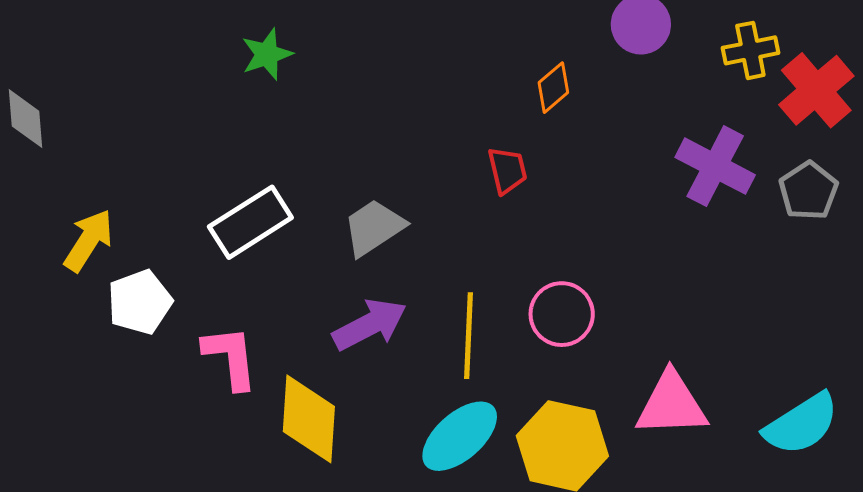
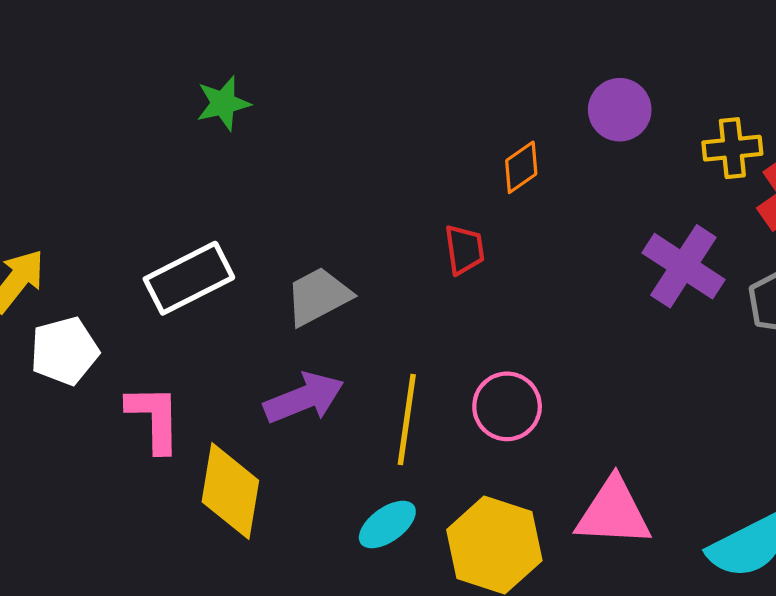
cyan ellipse: (460, 436) -> (387, 525), size x0.7

